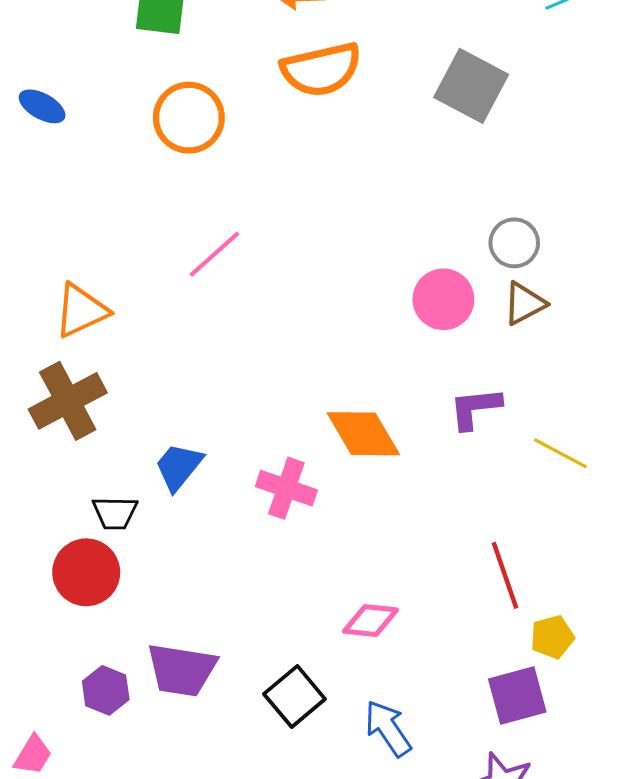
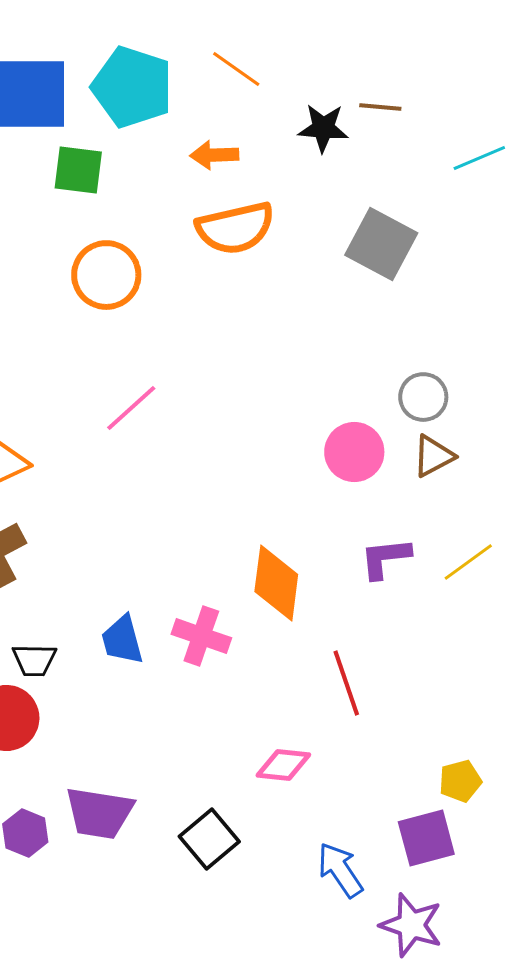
orange diamond: (363, 434) -> (276, 583), turned 38
yellow line: (560, 453) -> (468, 562), moved, turned -64
blue trapezoid: (179, 467) -> (122, 640), moved, turned -54
red line: (505, 575) -> (346, 683), moved
blue arrow: (388, 728) -> (340, 870), moved

